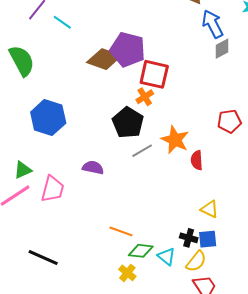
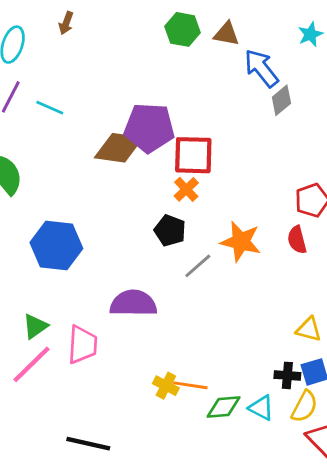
black pentagon: (128, 123) -> (170, 231), size x0.7
red semicircle: (197, 160) -> (297, 240), moved
purple semicircle: (93, 168) -> (133, 303), size x1.5
yellow cross: (127, 273) -> (166, 386), moved

